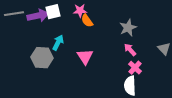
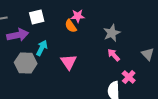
pink star: (80, 11) -> (78, 16), moved
purple arrow: (38, 16) -> (18, 35), moved
pink cross: (135, 68) -> (129, 77), moved

